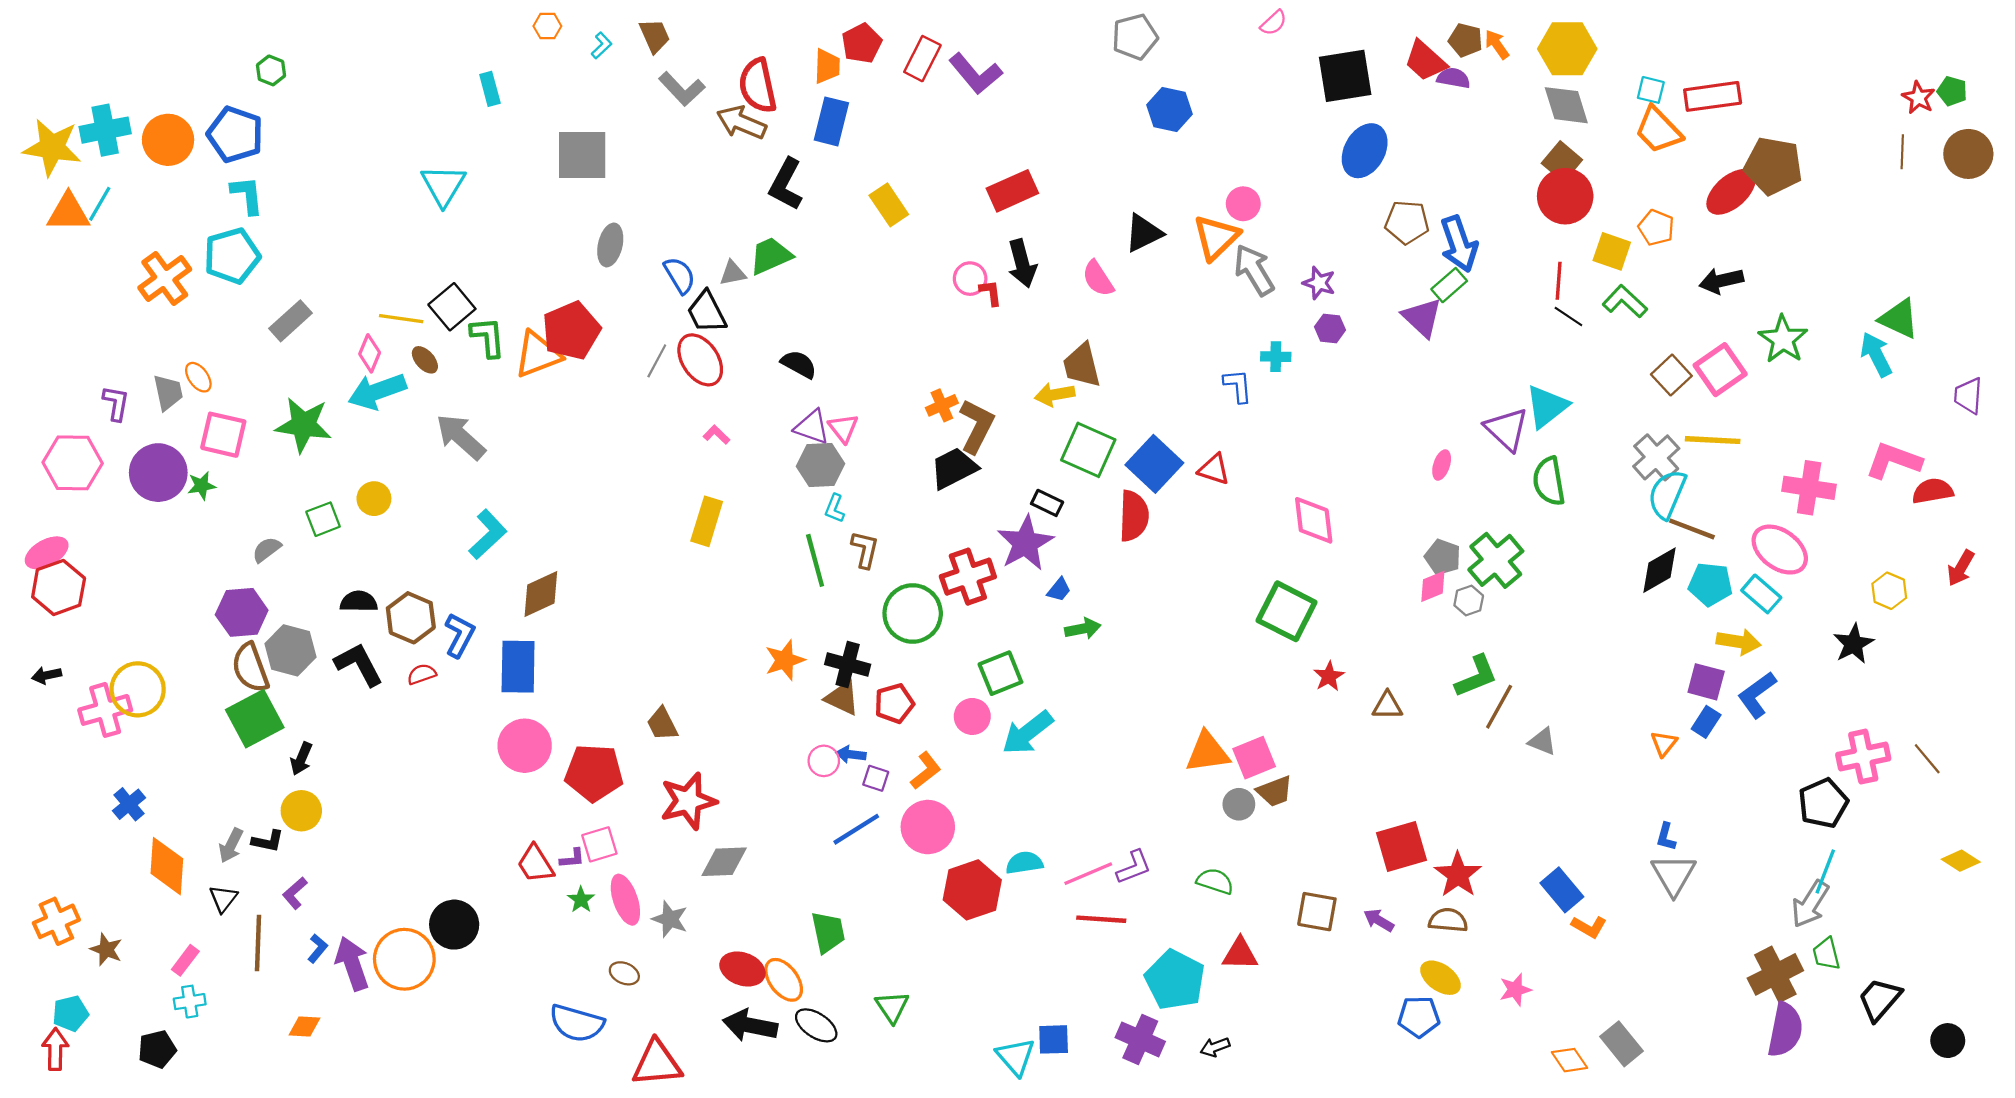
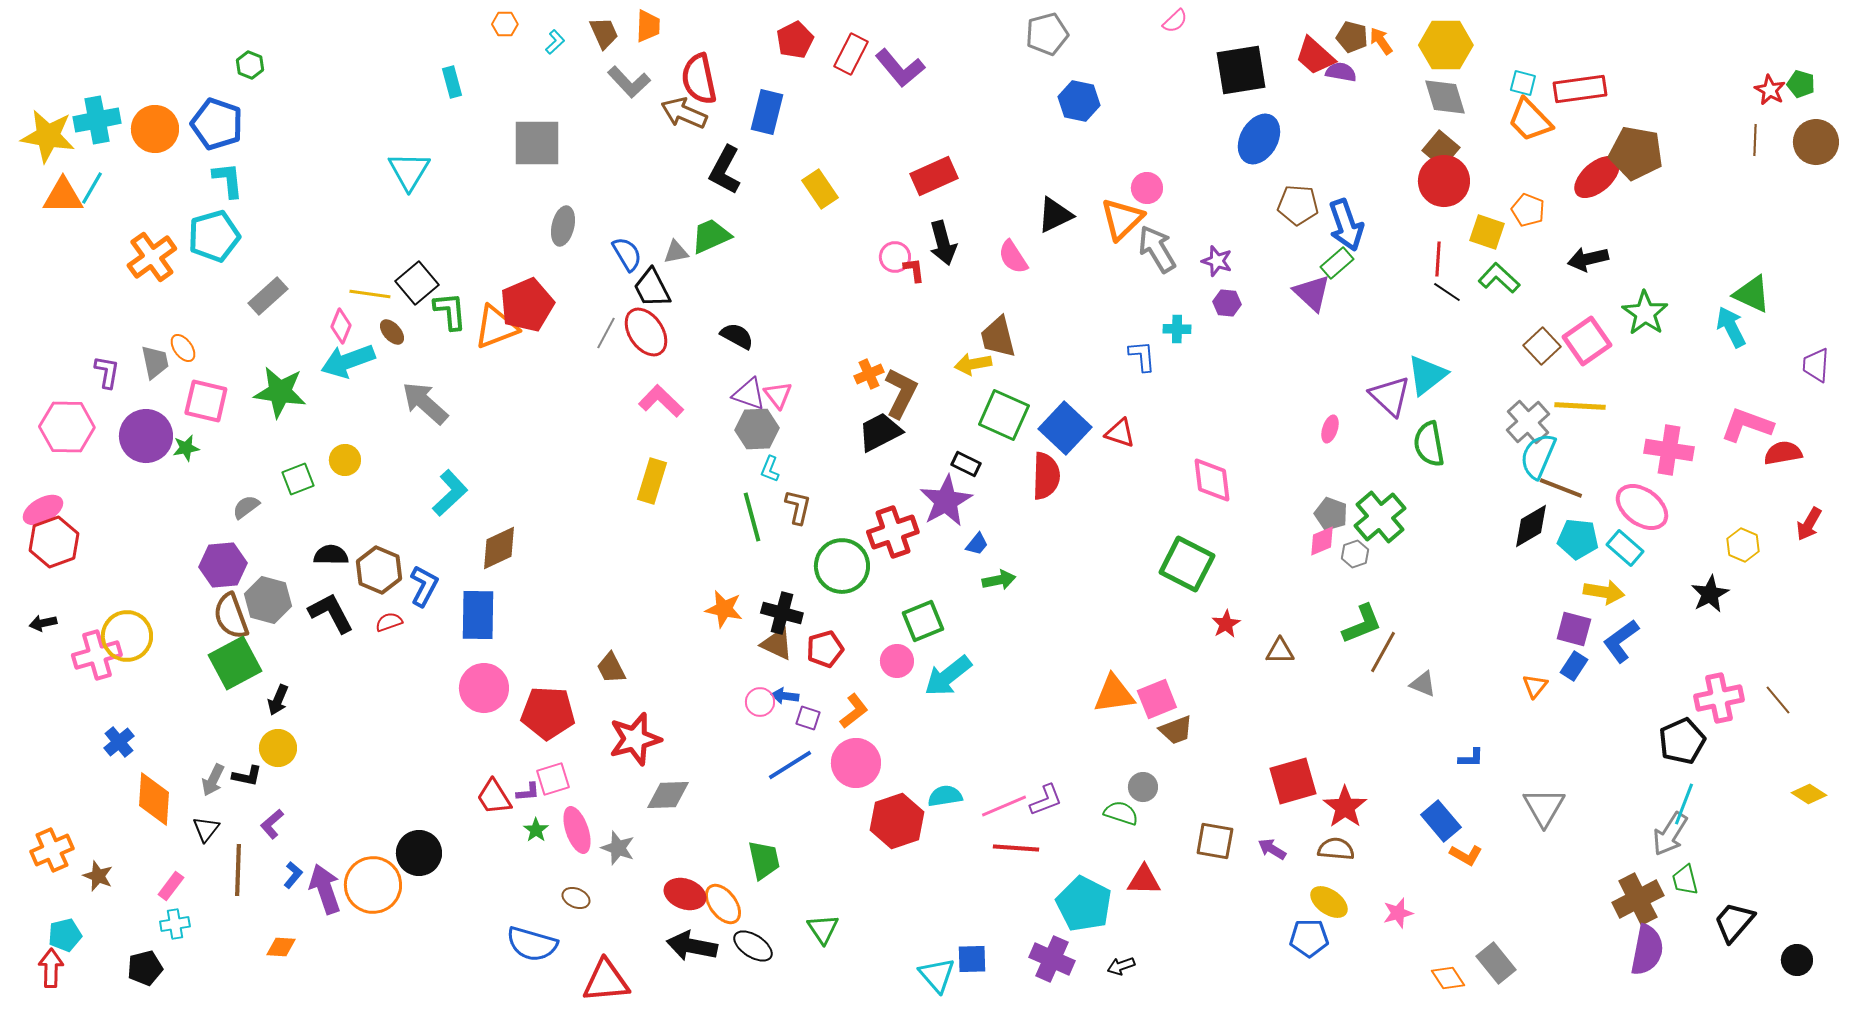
orange trapezoid: (827, 66) -> (648, 26), moved
pink L-shape: (716, 435) -> (661, 401), size x1.8
orange star: (785, 660) -> (724, 609), turned 30
gray circle: (1239, 804) -> (1143, 787), moved
blue L-shape: (1666, 837) -> (1471, 758), moved, turned -104

